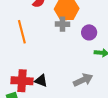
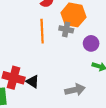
orange line: (22, 32) -> (42, 31), moved

